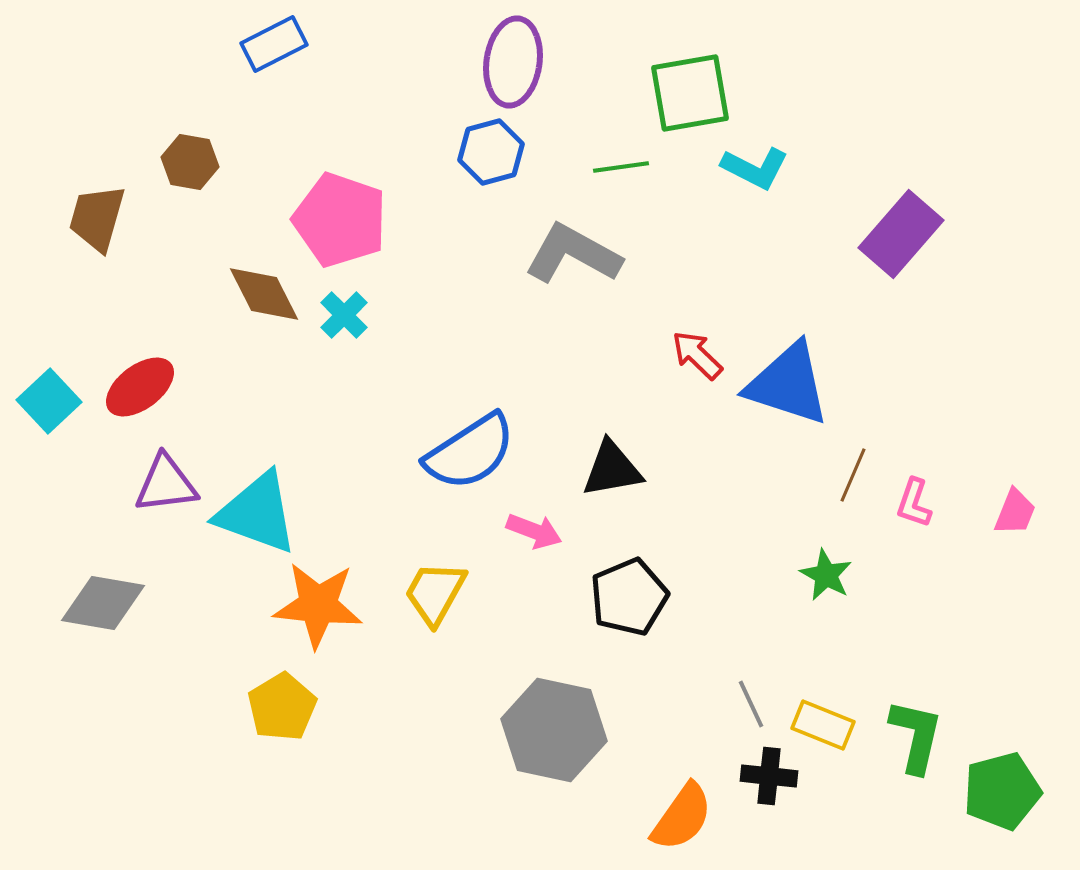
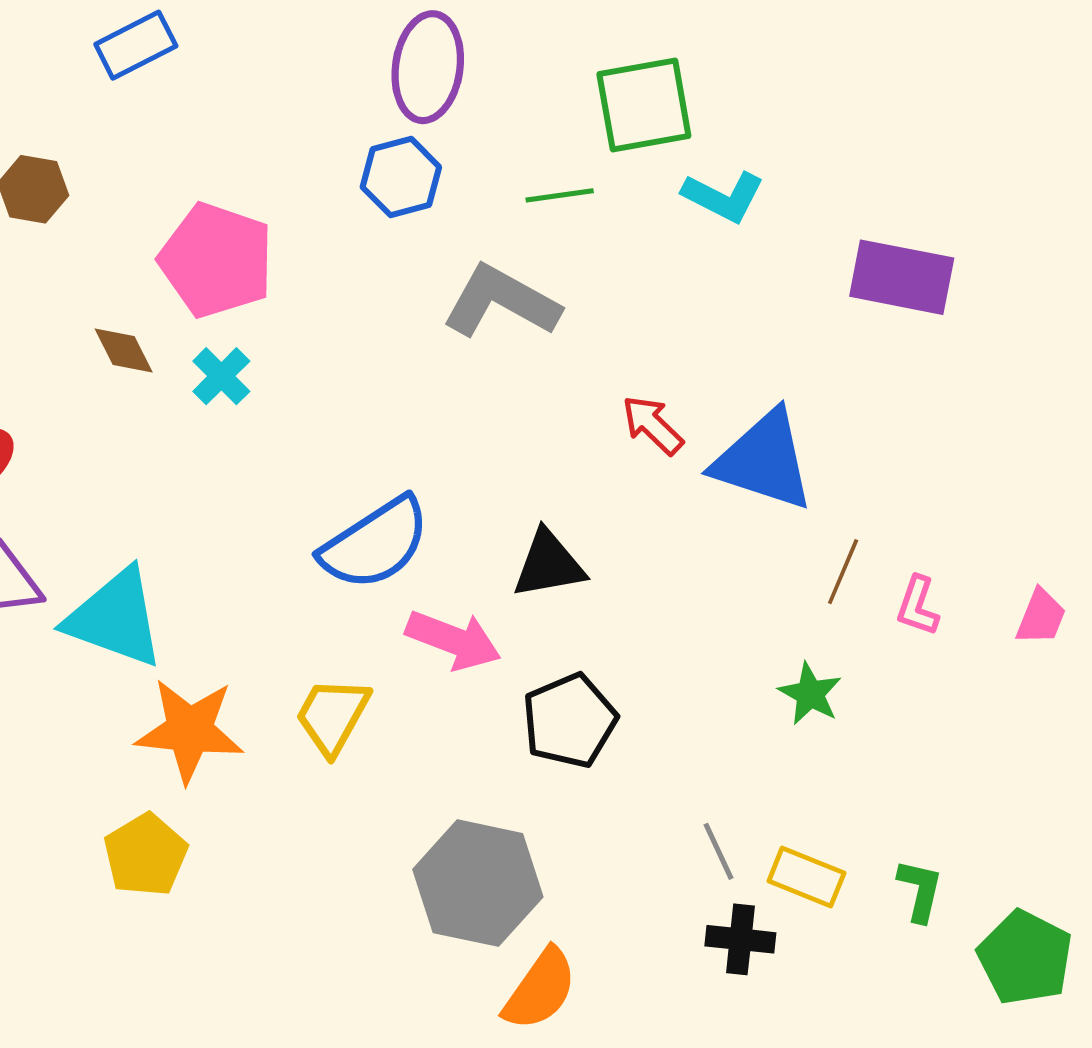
purple rectangle: (901, 234) -> (902, 277), turned 60
brown diamond: (264, 294) -> (124, 351), size x0.7
pink arrow: (534, 531) -> (453, 640), size x1.4
green L-shape: (916, 736) -> (920, 890), size x0.7
green pentagon: (1002, 791) -> (1025, 958), turned -30
orange semicircle: (682, 817) -> (540, 989), moved

